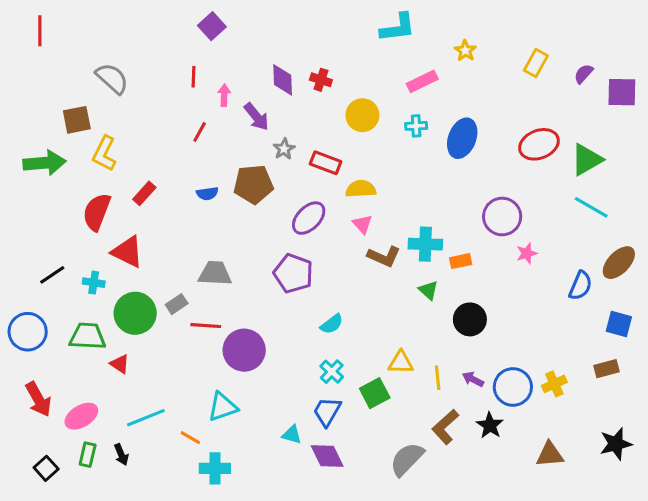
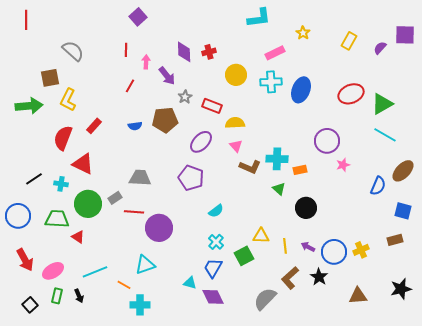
red cross: (321, 80) -> (209, 52), turned -32
purple square: (622, 92) -> (405, 35), moved
cyan cross: (416, 126) -> (271, 82), size x1.5

